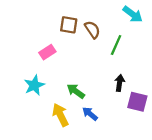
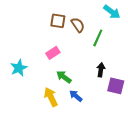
pink rectangle: (47, 52) -> (53, 53), moved
cyan star: (34, 85) -> (19, 68), moved

